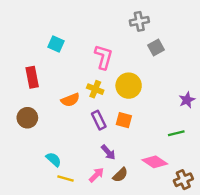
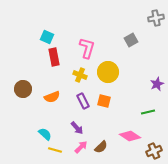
gray cross: (139, 21) -> (156, 18), moved
red rectangle: (32, 77) -> (54, 57), moved
orange semicircle: (70, 100) -> (52, 97), moved
brown circle: (27, 118) -> (23, 89), moved
purple arrow: (108, 152) -> (77, 128), moved

